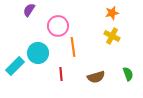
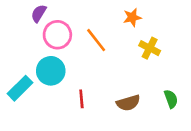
orange star: (112, 13) -> (132, 17), moved
pink circle: (58, 26) -> (57, 35), moved
orange line: (73, 47) -> (96, 40), moved, turned -30

